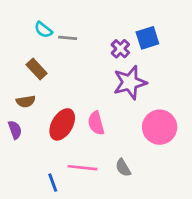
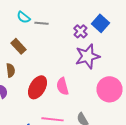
blue square: (147, 38) -> (100, 23), turned -30
brown semicircle: (26, 101) -> (10, 70), turned -88

